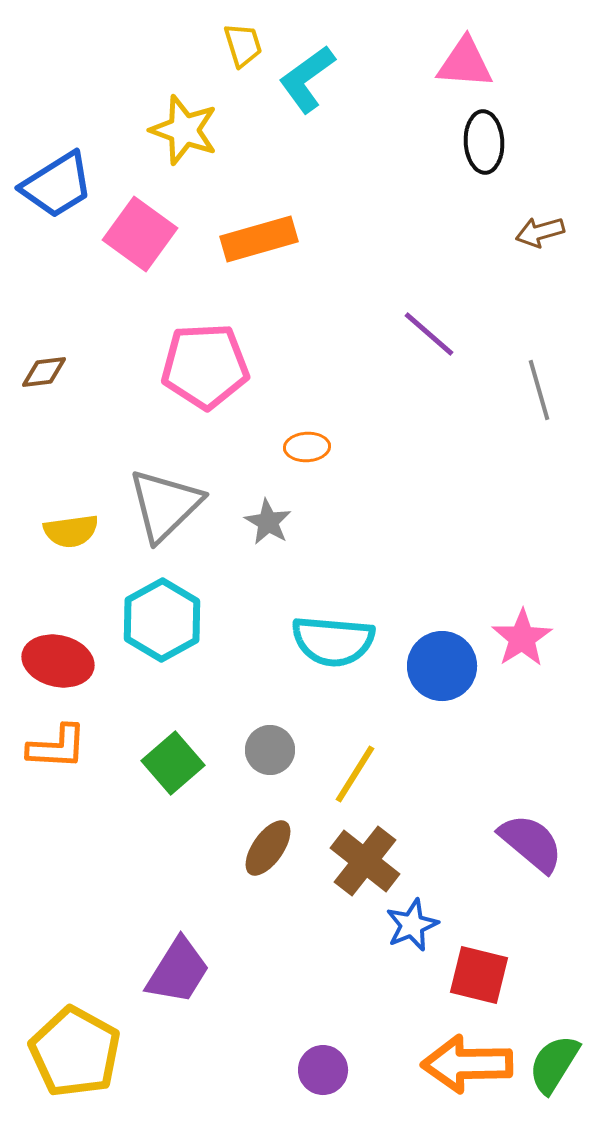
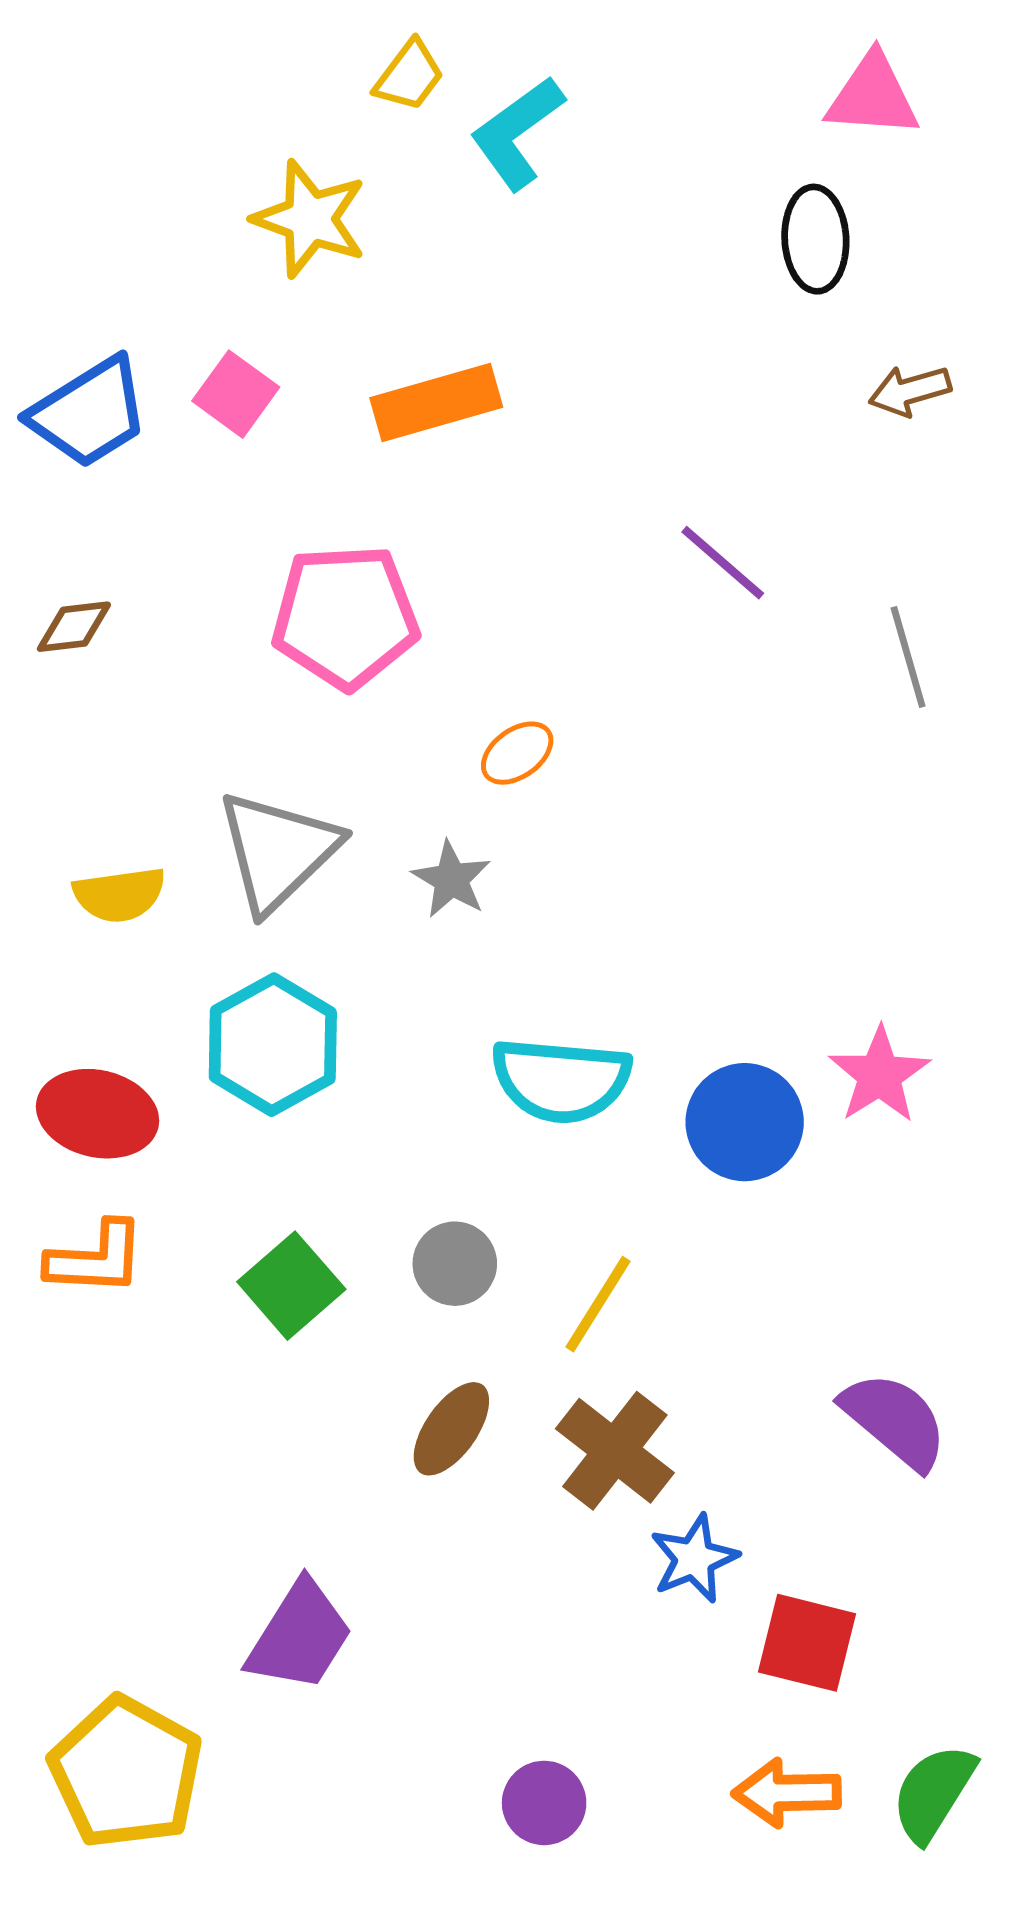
yellow trapezoid: (243, 45) -> (409, 76), turned 54
pink triangle: (465, 63) -> (873, 96), moved
blue trapezoid: (57, 185) -> (89, 413), moved
pink square: (140, 234) -> (236, 394), size x0.7
orange ellipse: (307, 447) -> (517, 753), turned -33
orange arrow: (467, 1064) -> (787, 1793), size x0.7

